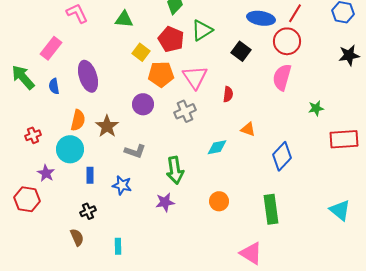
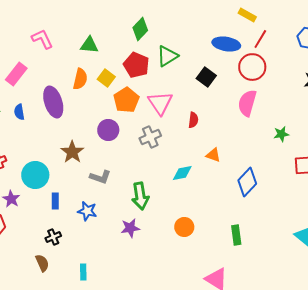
orange pentagon: (161, 74) -> (126, 100), turned -30
orange semicircle: (78, 120) -> (80, 79), moved
green rectangle: (271, 209) -> (236, 235), size x0.7

